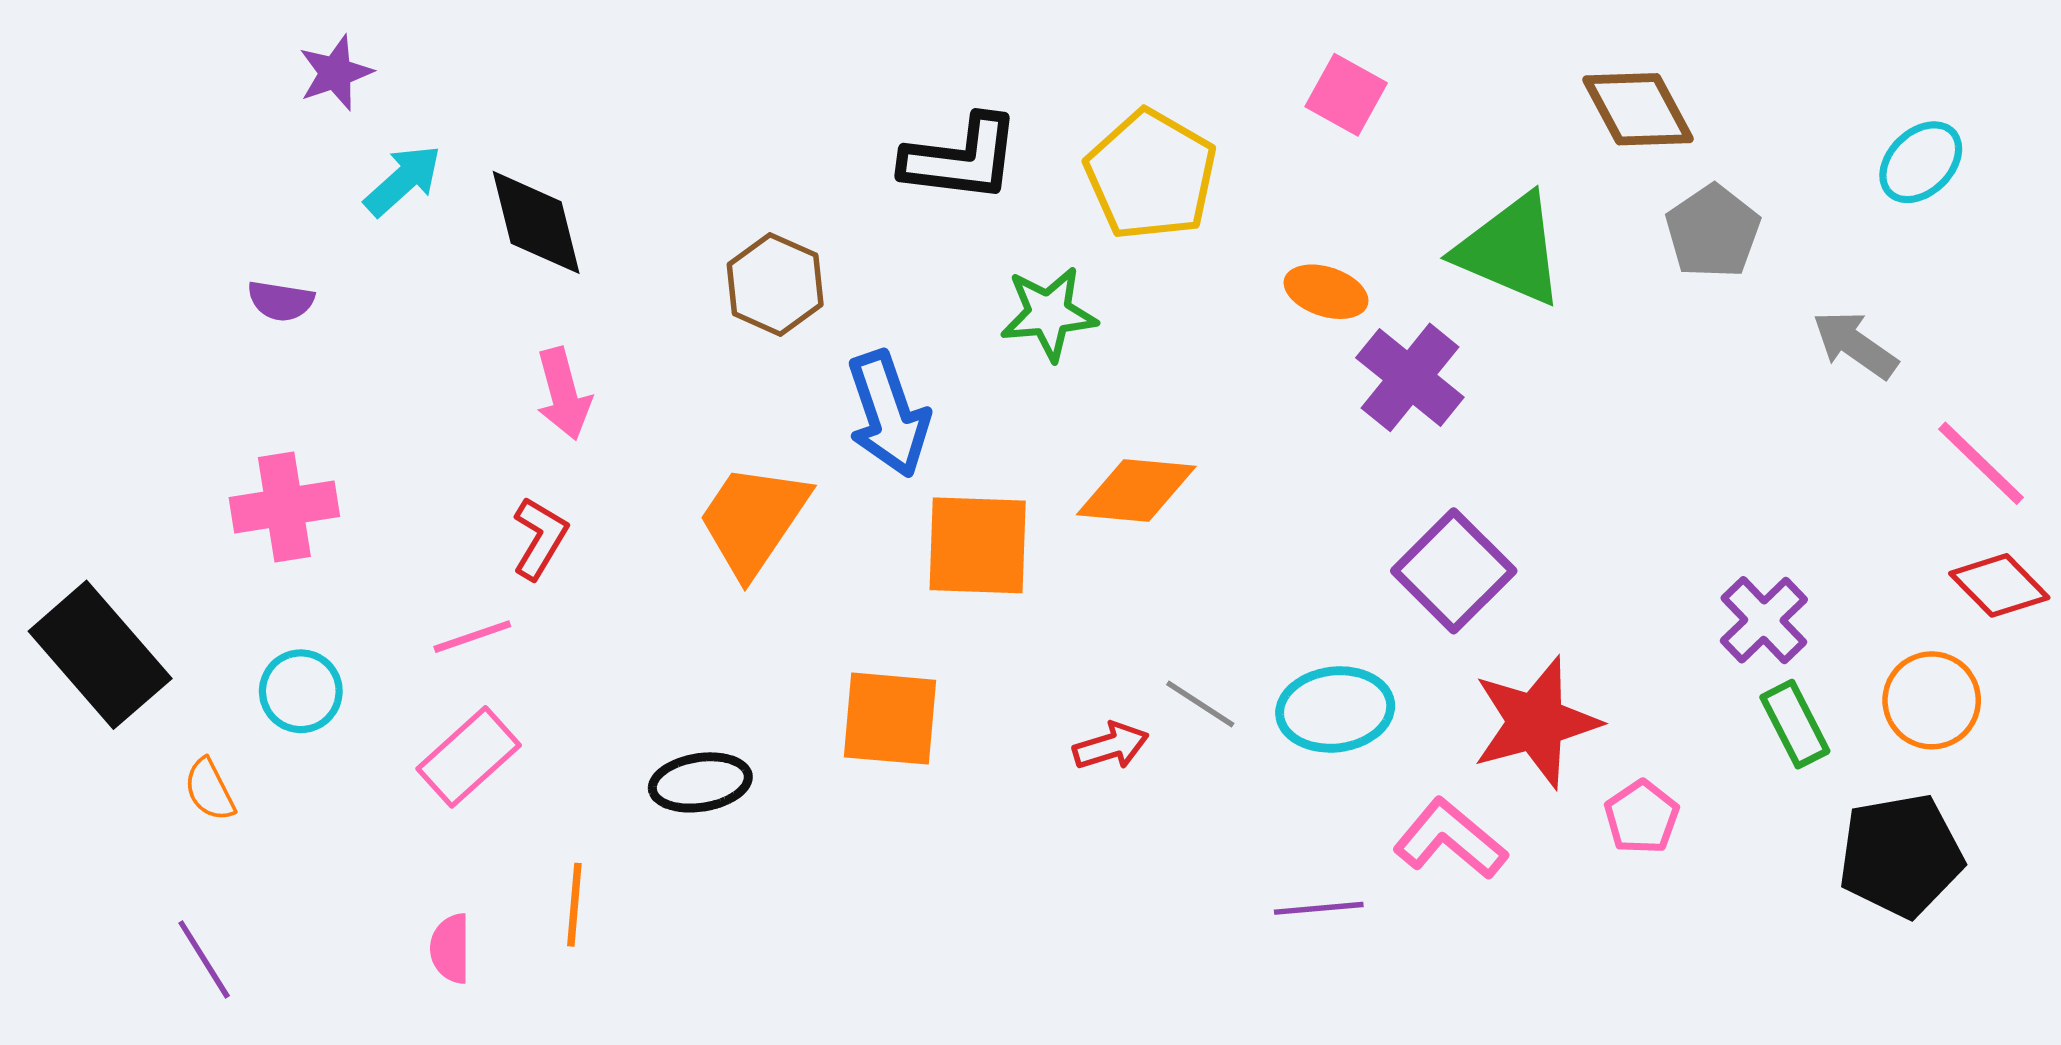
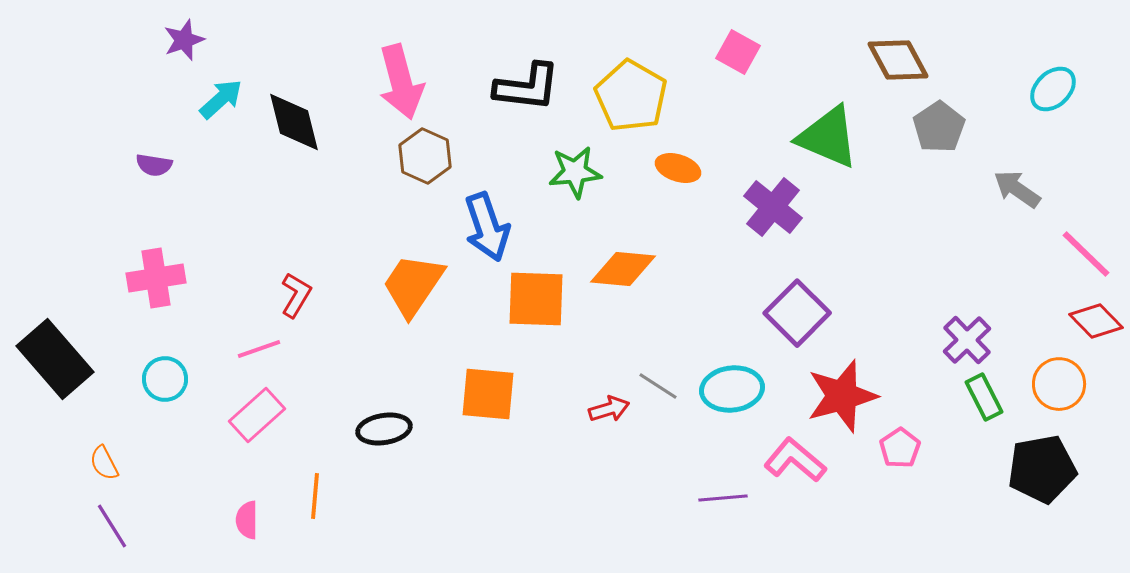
orange ellipse: (1326, 292) -> (678, 168), moved
pink arrow: (563, 394) -> (401, 82), moved, size x1.5
orange semicircle: (210, 790) -> (104, 463), moved

